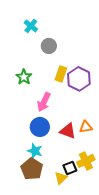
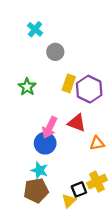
pink arrow: (44, 102) -> (50, 127), moved
red triangle: (68, 131) -> (77, 123), moved
brown pentagon: (32, 169) -> (36, 191), turned 30

